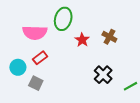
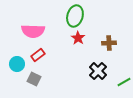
green ellipse: (63, 19) -> (75, 16), moved
brown cross: (109, 37) -> (109, 43), moved, turned -32

